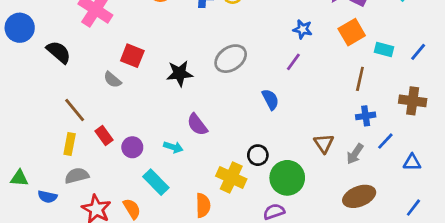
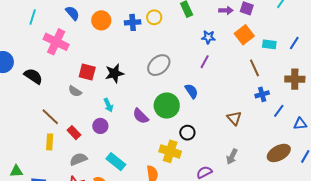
black star: (180, 73) -> (114, 73), moved
brown line: (360, 79) -> (255, 68), turned -30
purple circle: (132, 147) -> (100, 126), moved
cyan arrow: (173, 147) -> (108, 105), moved, turned 56
gray arrow: (355, 154) -> (232, 156), moved
gray semicircle: (77, 176) -> (78, 159), moved
green circle: (287, 178) -> (167, 106), moved
brown ellipse: (359, 196) -> (279, 153), moved

